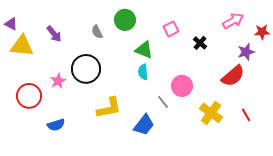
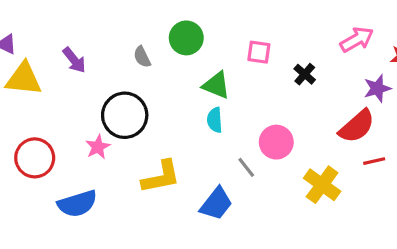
pink square: (171, 29) -> (259, 52), turned 35
pink star: (58, 81) -> (98, 147), moved
red line: (246, 115) -> (374, 161), moved, turned -72
blue semicircle: (56, 125) -> (77, 204), size x1.4

